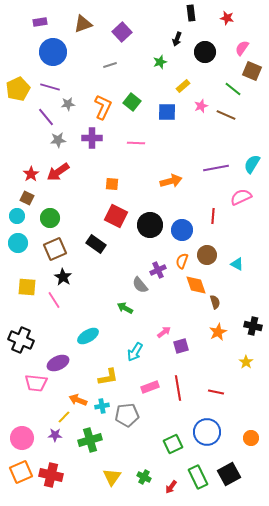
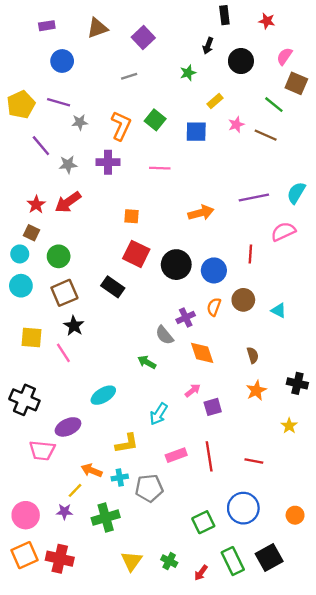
blue circle: (53, 52) -> (62, 61), size x0.7
purple line: (46, 117) -> (41, 146), moved
orange diamond: (196, 285) -> (202, 353), moved

